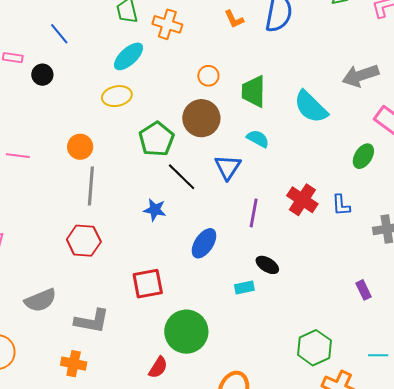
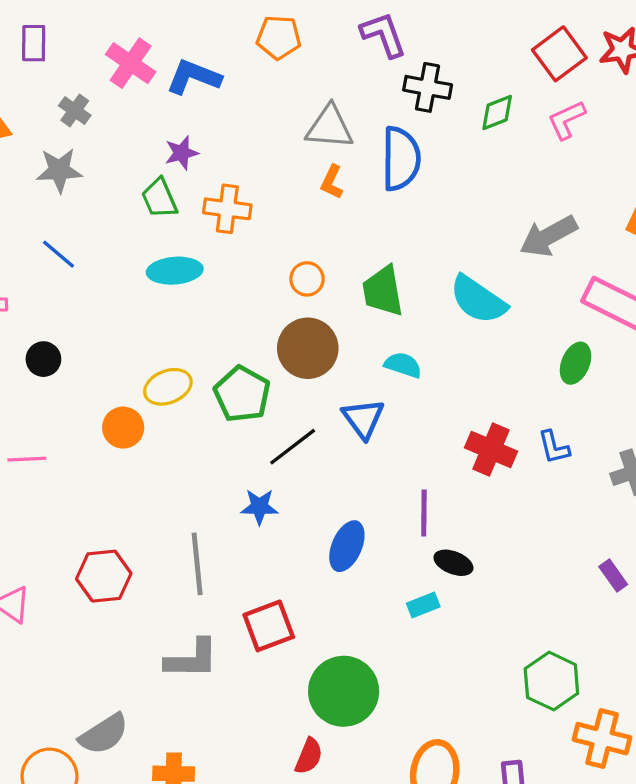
orange L-shape: (234, 19) -> (332, 182), turned 60
cyan ellipse: (129, 56) -> (175, 271), turned 48
black circle: (42, 75) -> (43, 359), moved
yellow ellipse: (117, 96) -> (168, 387), moved
black line: (182, 177) -> (293, 447), turned -72
gray line: (91, 186) -> (197, 564), moved
purple line: (254, 213) -> (424, 513), moved
red hexagon: (84, 241) -> (104, 576), moved
gray semicircle: (40, 300) -> (104, 734), moved
gray L-shape: (92, 321) -> (192, 659), moved

